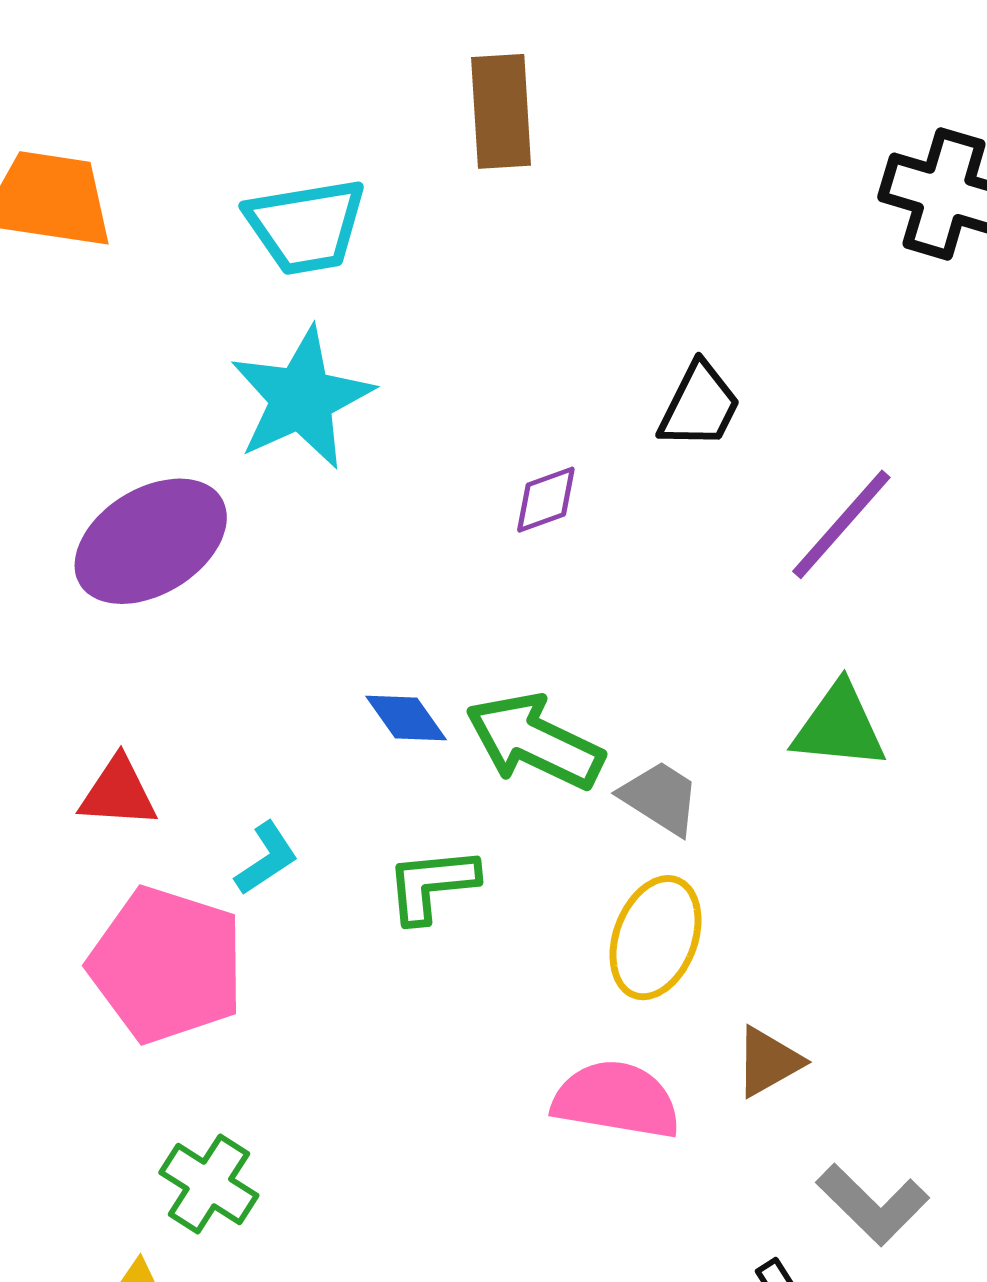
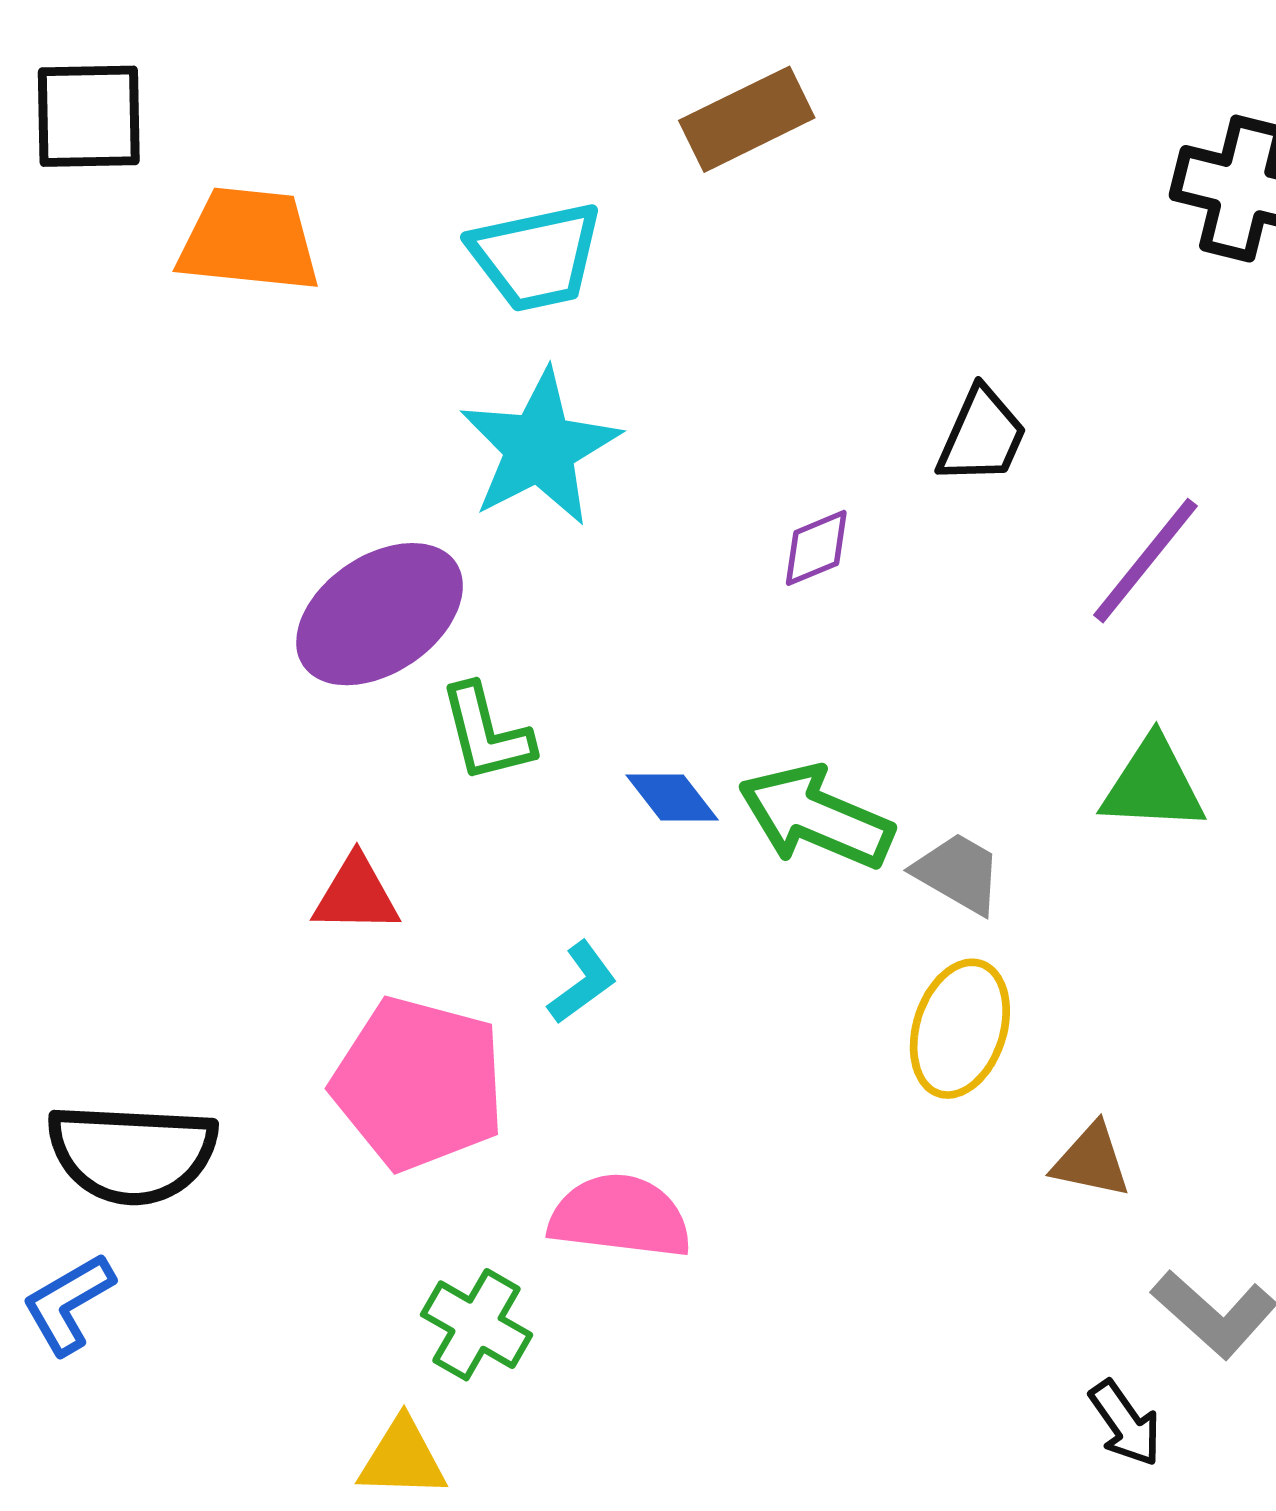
brown rectangle: (501, 111) -> (747, 119), turned 70
cyan L-shape: (266, 858) -> (582, 983), moved
green L-shape: (432, 885) -> (486, 733), moved, turned -96
brown triangle: (768, 1062) -> (1091, 1161), turned 44
pink semicircle: (616, 1100) -> (620, 1216), moved

